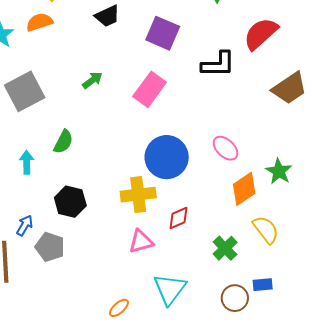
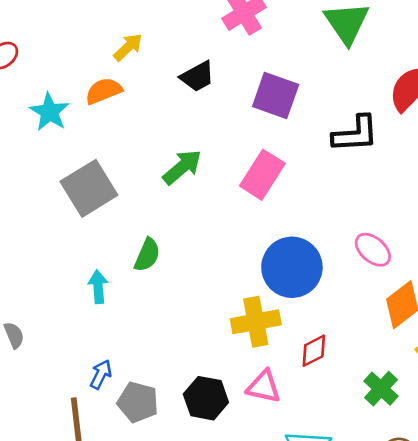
green arrow: (92, 80) -> (182, 167), size x1.4
black hexagon: (70, 202) -> (206, 398), moved
pink triangle: (141, 242) -> (264, 387), turned 32

